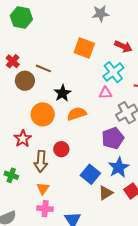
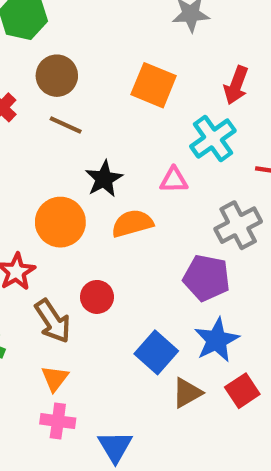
red arrow: (123, 46) -> (236, 85), turned 84
brown circle: (25, 81) -> (57, 76), moved
pink triangle: (106, 93) -> (174, 180), moved
purple pentagon: (113, 138) -> (206, 278), turned 30
brown arrow: (41, 161) -> (53, 321), turned -40

